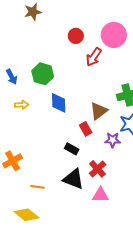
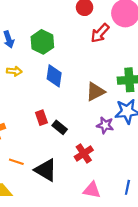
red rectangle: (86, 129) -> (41, 118), moved
black triangle: (74, 179) -> (46, 170), moved
pink triangle: (101, 195) -> (92, 190), moved

